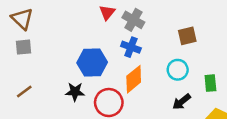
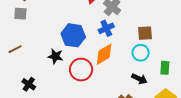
brown square: (187, 36) -> (145, 33), moved
blue cross: (131, 47) -> (106, 28), turned 35
black arrow: (182, 102) -> (139, 79), turned -126

